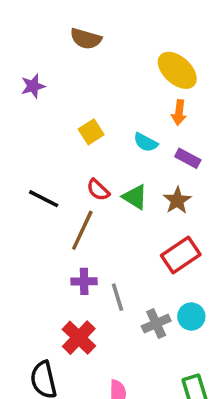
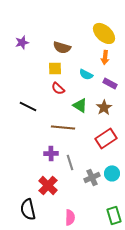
brown semicircle: (86, 39) -> (62, 47), moved
yellow square: (91, 132) -> (55, 68), turned 32
red semicircle: (98, 190) -> (58, 88), moved
brown line: (82, 230) -> (63, 127), moved, turned 70

